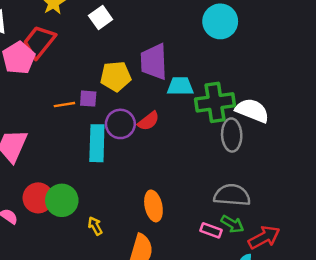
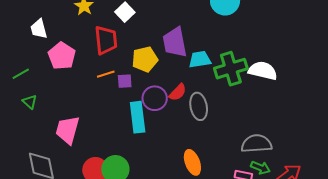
red trapezoid: (39, 42) -> (106, 40), moved, turned 144
orange line: (64, 105) -> (106, 74), moved
gray ellipse: (232, 135) -> (199, 106), moved

